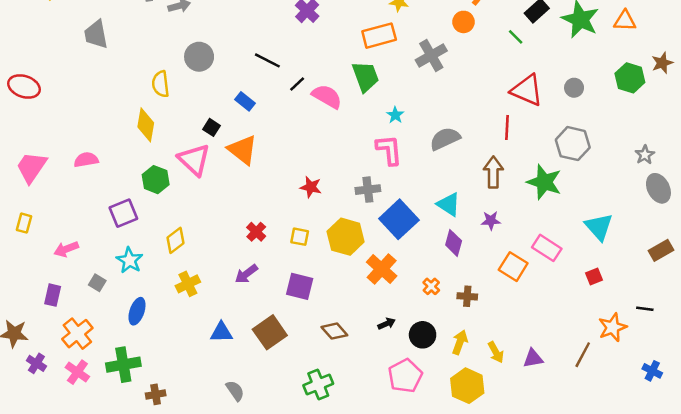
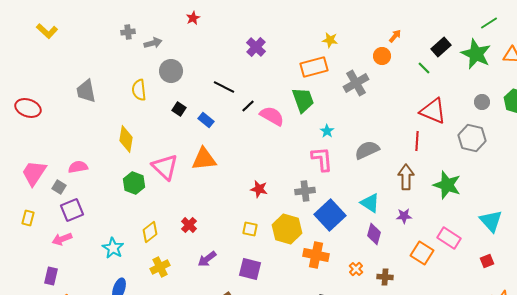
gray trapezoid: (96, 34) -> (86, 91), moved
gray circle: (199, 57) -> (171, 71), moved
yellow semicircle: (161, 84) -> (139, 90), moved
gray circle: (574, 88) -> (482, 102), moved
black square: (211, 127) -> (179, 109), moved
gray hexagon: (573, 144) -> (472, 138), moved
orange triangle: (243, 150) -> (204, 159), turned -44
purple square: (123, 213) -> (72, 210), moved
red cross: (256, 232) -> (189, 225), moved
orange cross: (382, 269) -> (316, 255), turned -30
gray square: (97, 283) -> (59, 187), moved

